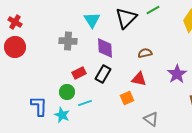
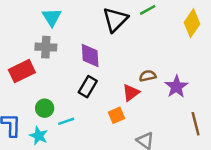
cyan triangle: (92, 20) -> (52, 17), moved
brown semicircle: (145, 53) -> (148, 76), moved
red rectangle: (79, 73) -> (22, 71), moved, size x1.5
red triangle: (139, 79) -> (131, 93), turned -49

